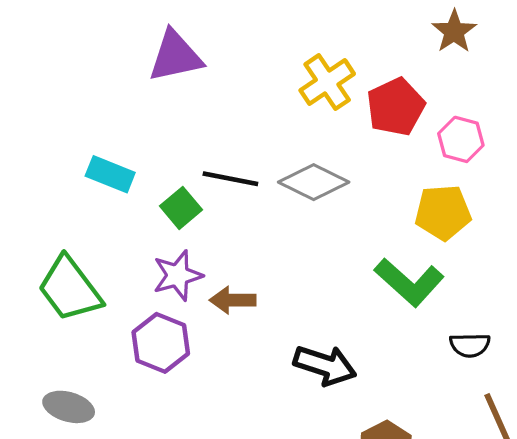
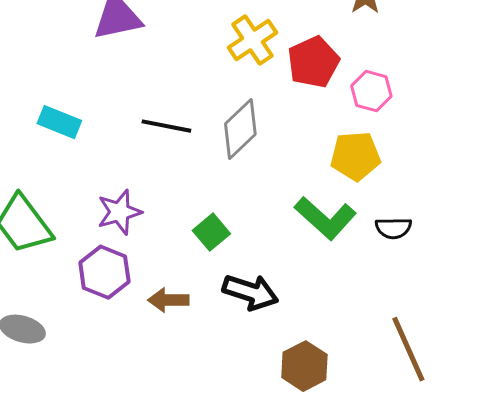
gray diamond: (314, 182) -> (240, 129), turned -70
green square: (181, 208) -> (211, 232), moved
brown arrow: (233, 300) -> (168, 300), moved
black semicircle: (470, 345) -> (393, 228), moved

